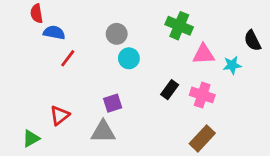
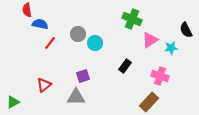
gray circle: (117, 34) -> (78, 34), moved
pink triangle: (204, 54) -> (150, 40), turned -30
pink cross: (202, 95) -> (160, 76), moved
green triangle: (31, 138) -> (13, 102), moved

